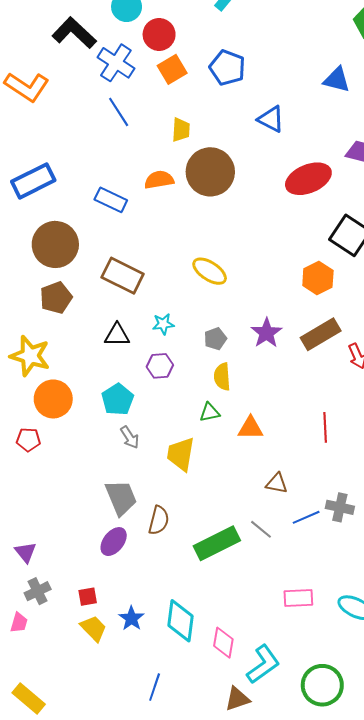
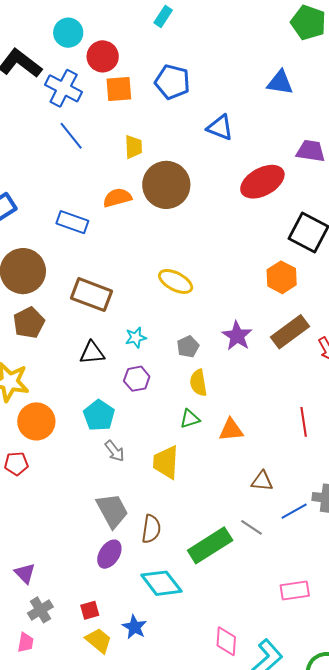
orange square: (172, 69) -> (119, 89), turned 32
cyan diamond: (181, 621) -> (161, 583), moved, turned -39

